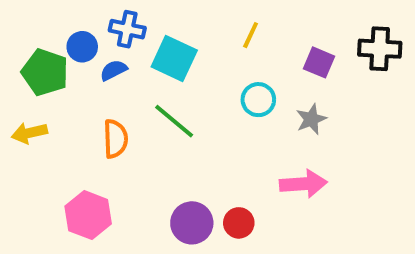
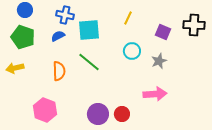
blue circle: (82, 47) -> (25, 10), moved
cyan square: (174, 58) -> (89, 30), turned -30

